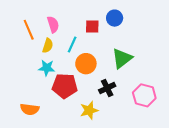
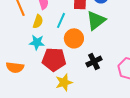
green triangle: (122, 58) -> (96, 20), moved
orange semicircle: (30, 109) -> (15, 67), moved
yellow star: (89, 110) -> (64, 82), moved

